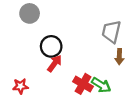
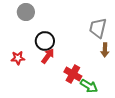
green arrow: (101, 85) -> (89, 86), moved
red star: (20, 86) -> (18, 58), moved

